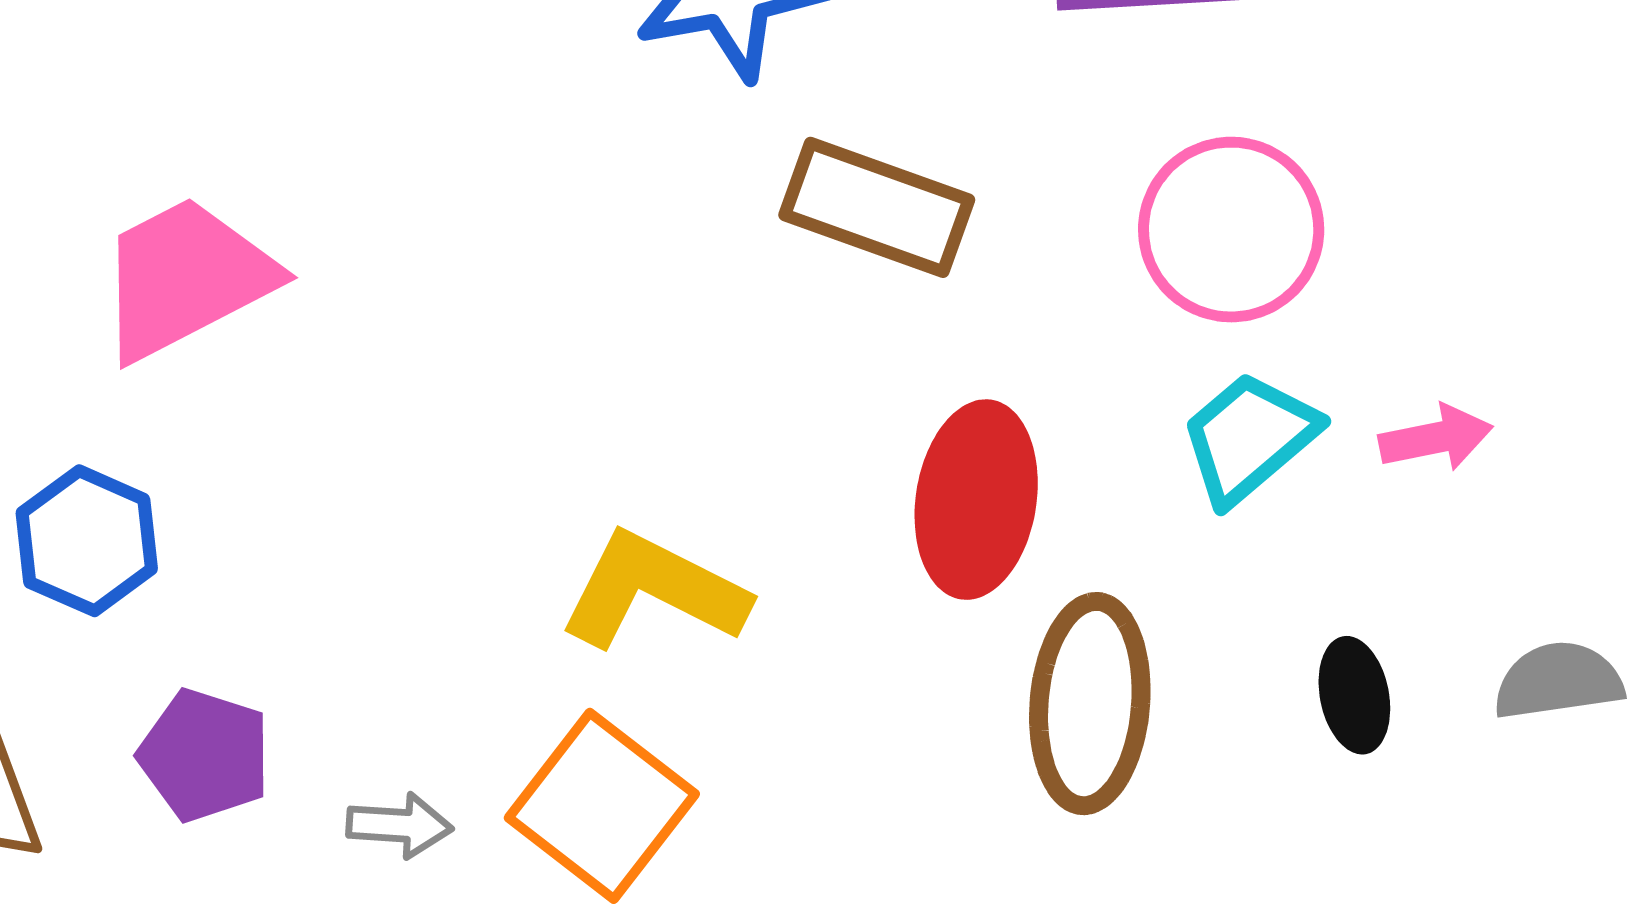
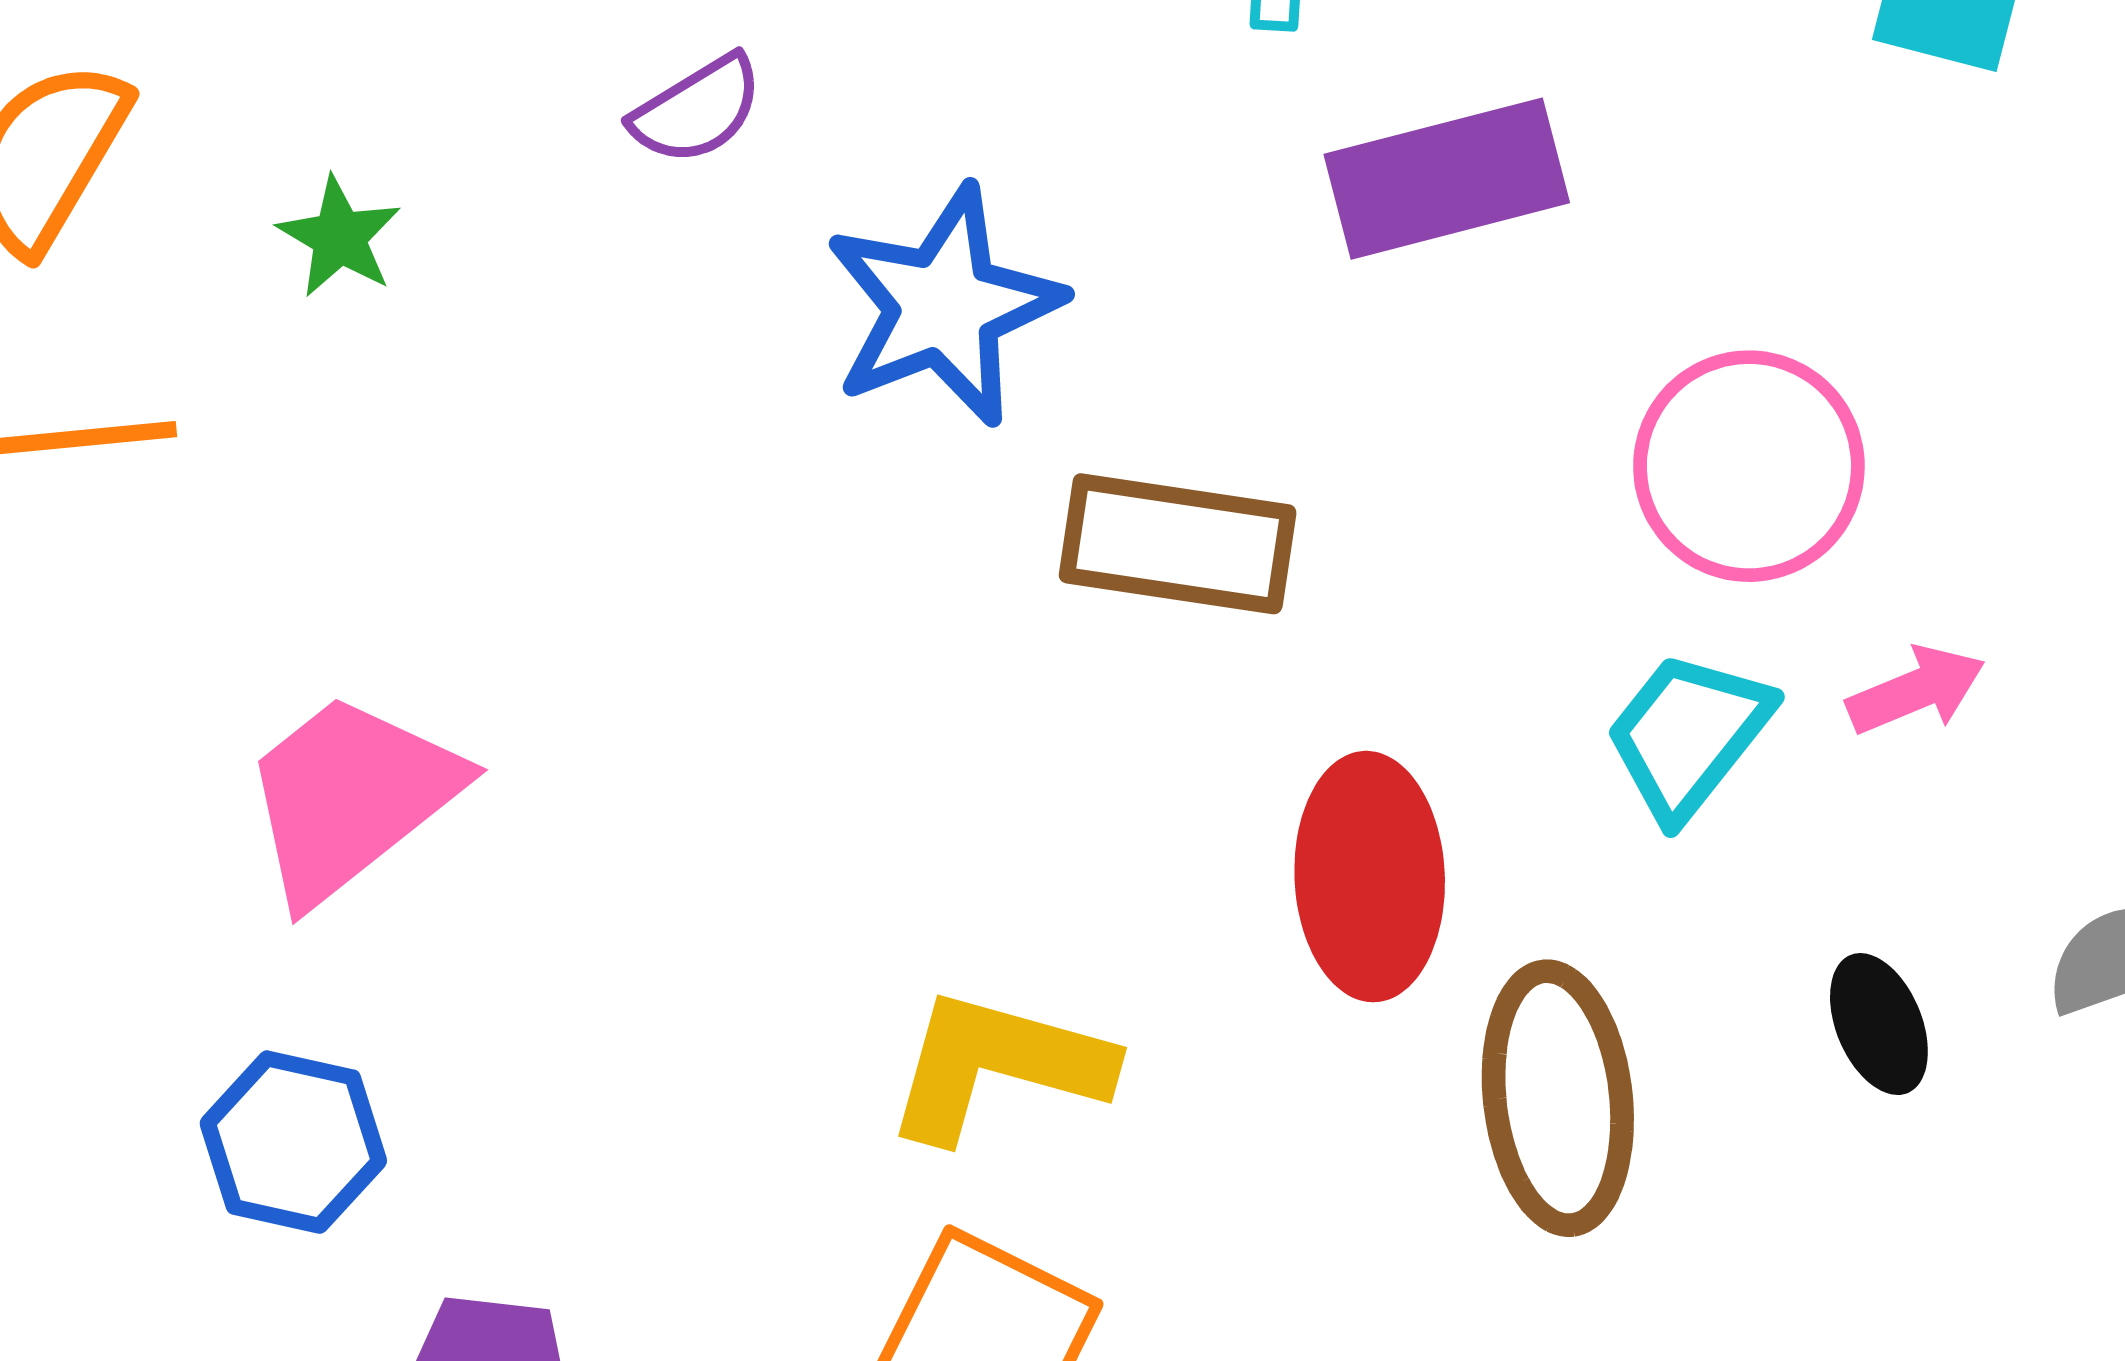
pink circle: (1231, 230) -> (1749, 466), moved

